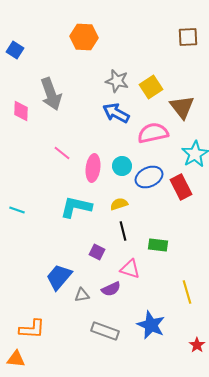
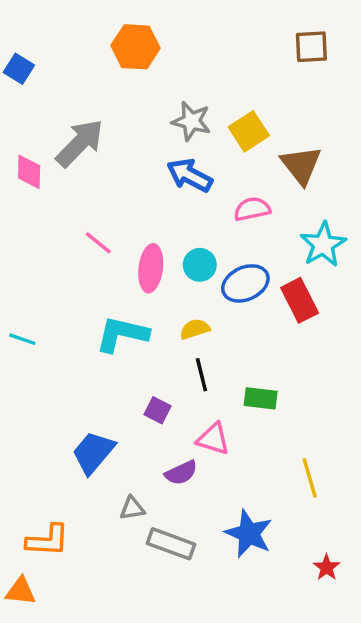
gray arrow: (51, 94) -> (80, 143), turned -116
pink semicircle: (153, 133) -> (252, 209), size x0.7
gray triangle: (82, 295) -> (132, 508), moved

